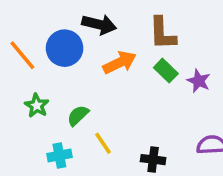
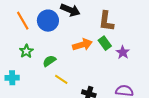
orange arrow: (120, 63) -> (82, 45), moved
yellow line: (103, 143) -> (61, 79), turned -32
cyan cross: (59, 155) -> (12, 78), moved

